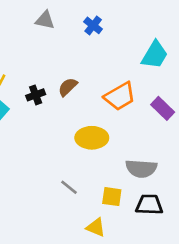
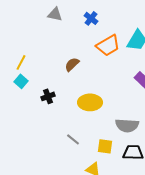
black cross: (36, 95) -> (48, 96), moved
orange trapezoid: (120, 96) -> (108, 45), moved

